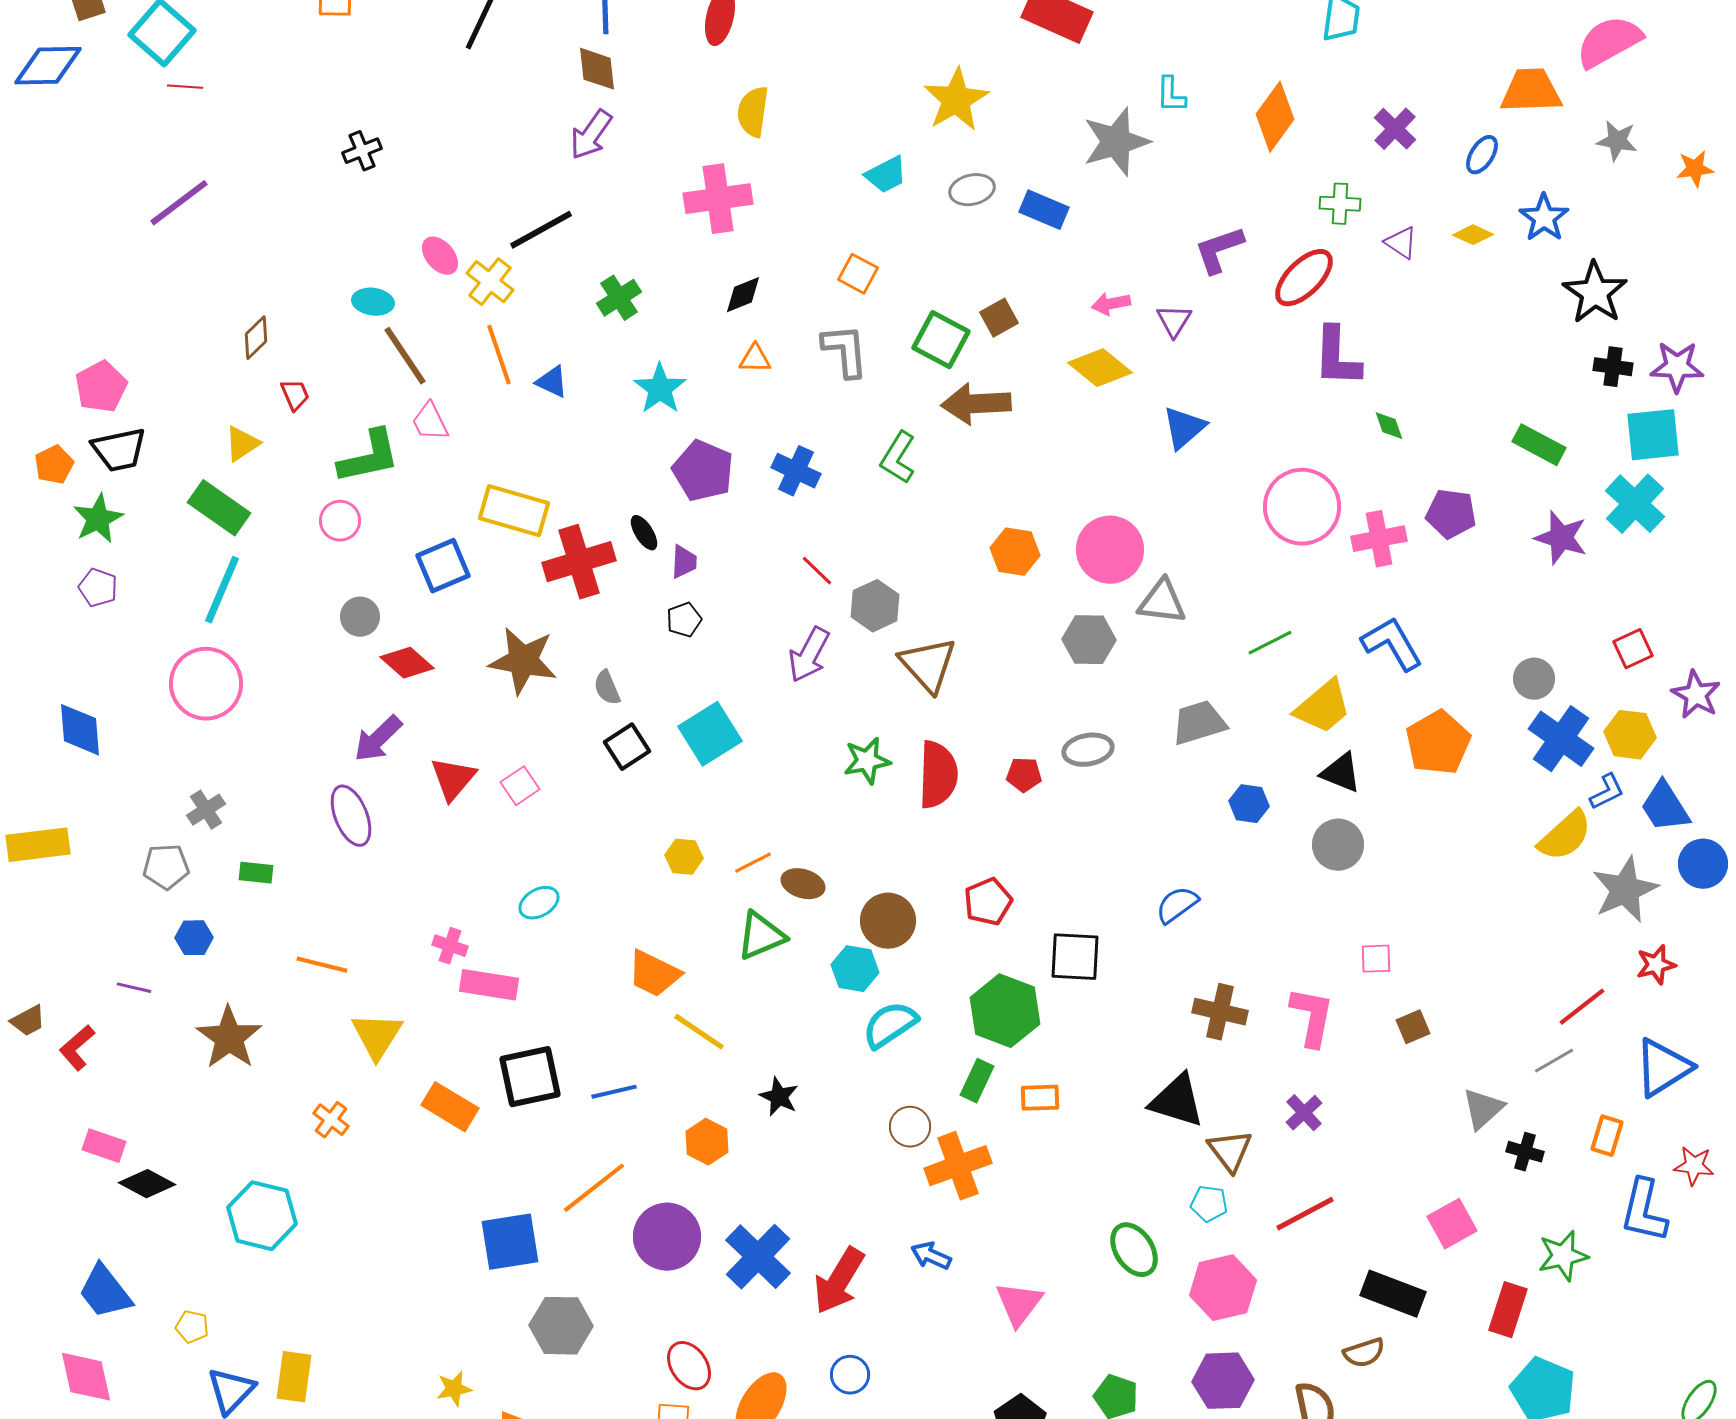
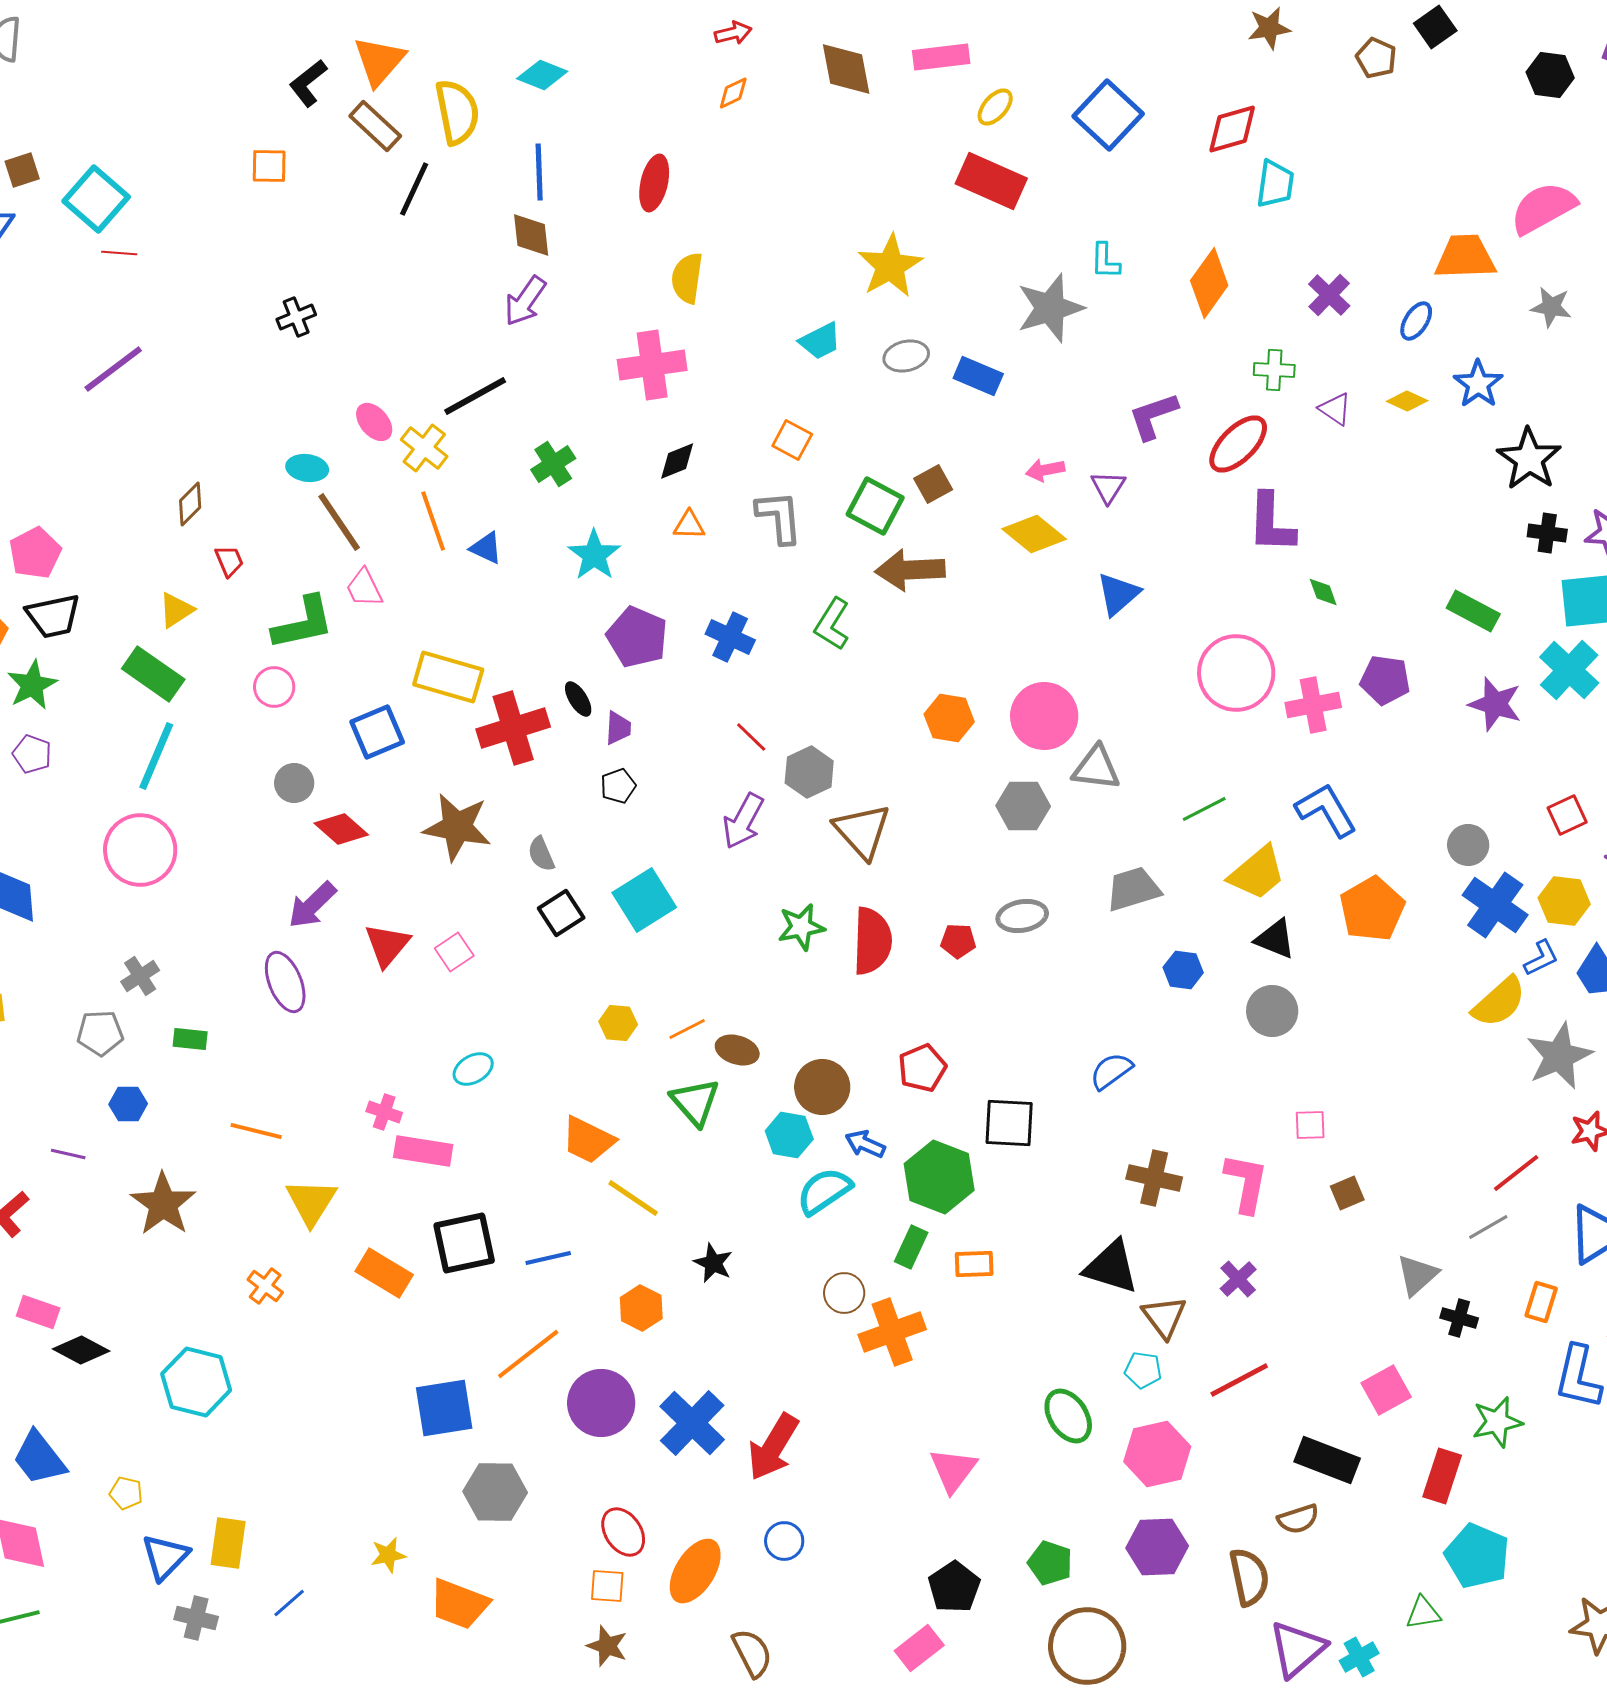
green triangle: (761, 936) -> (695, 1102), turned -48
blue arrow: (931, 1256) -> (865, 1144), moved

